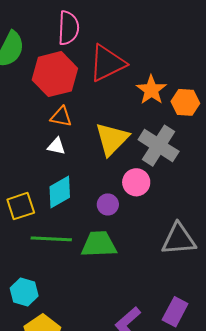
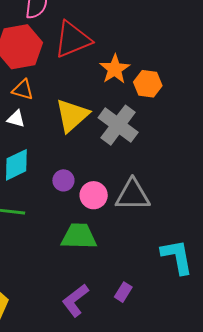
pink circle: (136, 182) -> (94, 195), moved
gray triangle: (179, 239) -> (133, 195), moved
green trapezoid: (99, 244) -> (79, 236), moved
purple rectangle: (175, 312) -> (123, 292), size x0.7

